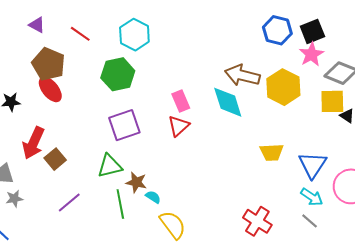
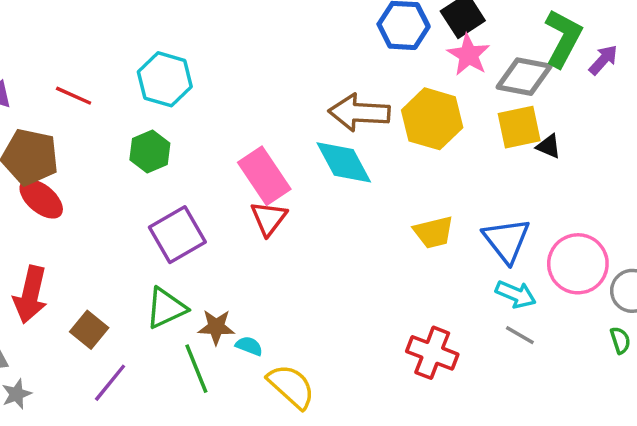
green hexagon: (118, 74) -> (150, 151), size x0.7
pink rectangle: (181, 101) -> (264, 176), size x1.5
brown square: (55, 159) -> (89, 330), moved

